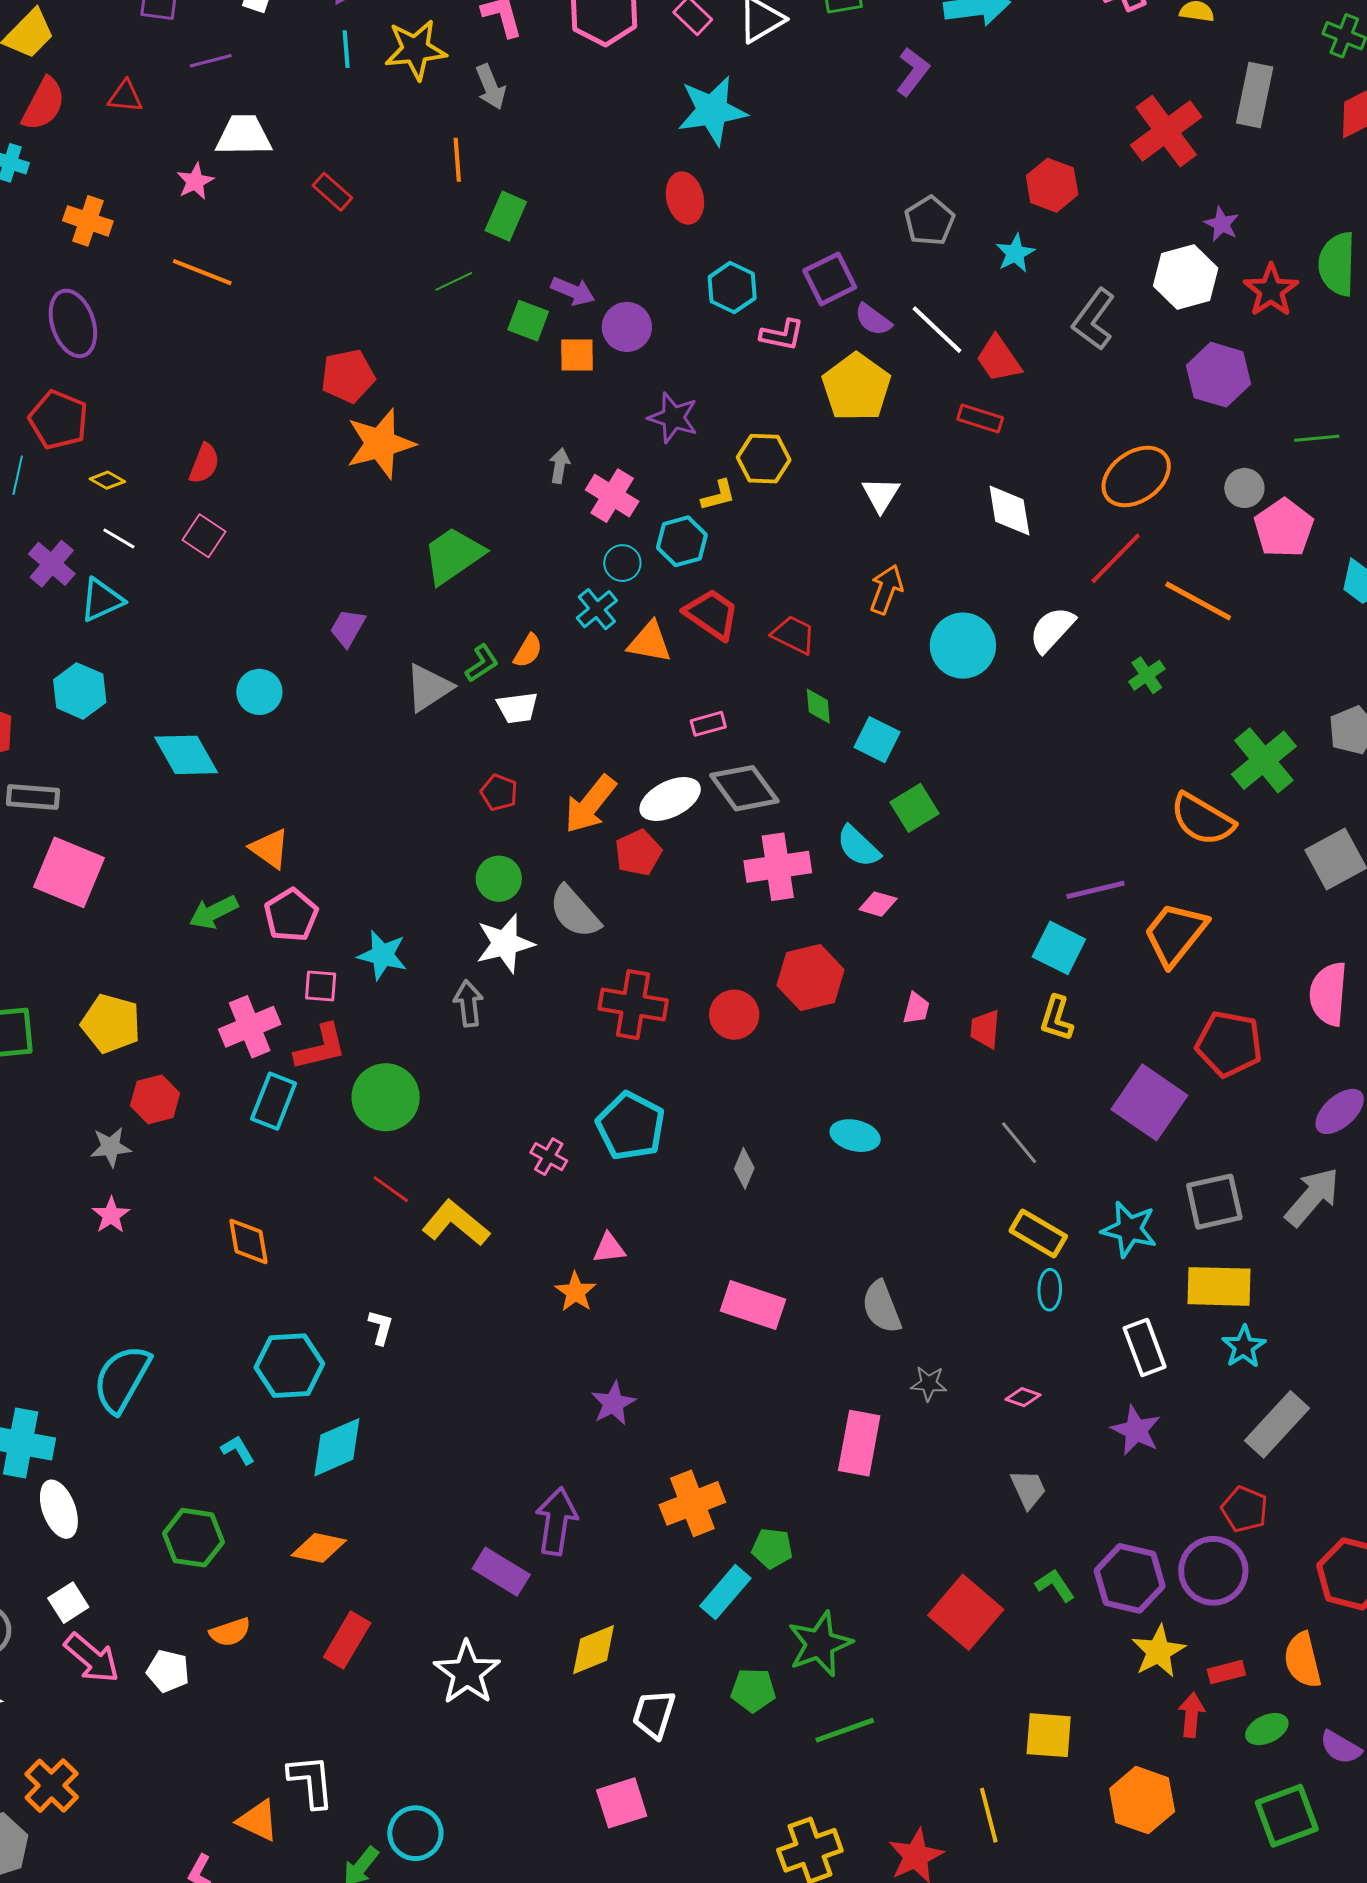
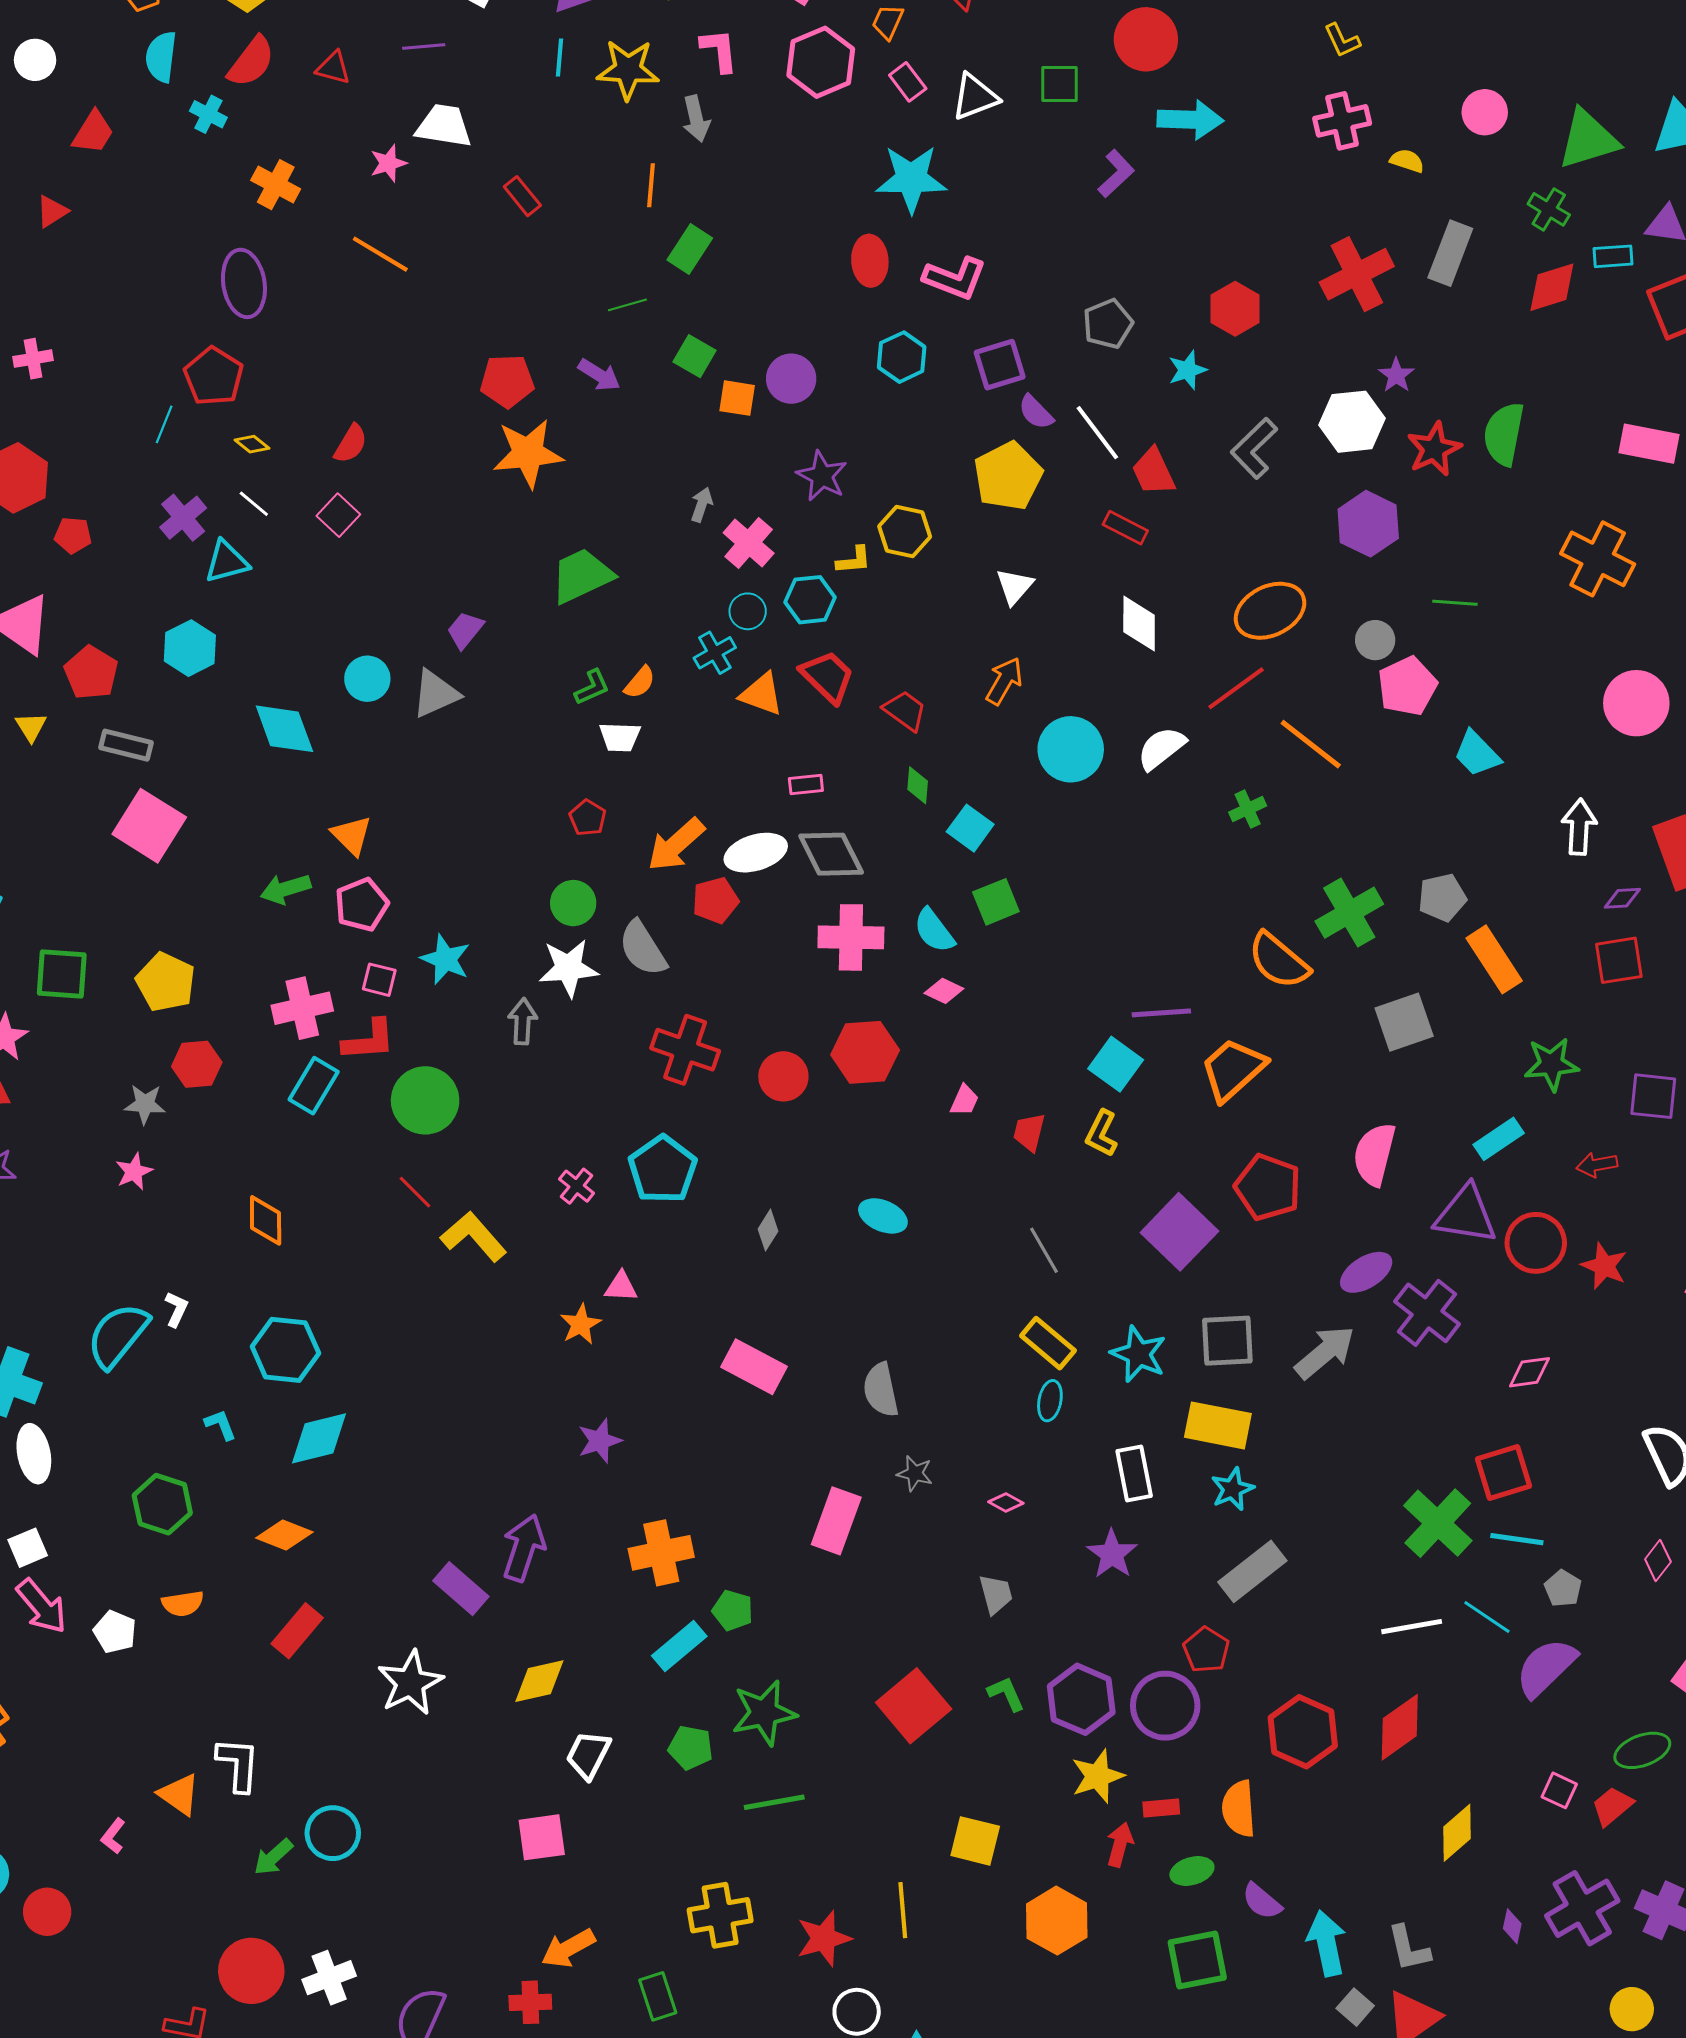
purple arrow: (573, 291) -> (599, 375), moved
pink L-shape: (782, 335) -> (955, 278), moved, size x1.4
gray triangle: (429, 688) -> (435, 694), moved
white L-shape: (381, 1327) -> (176, 1309), moved

